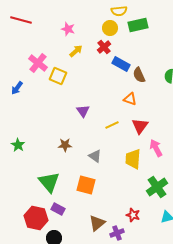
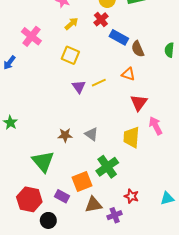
yellow square: (58, 76) -> (70, 55), moved
yellow line: (112, 125) -> (99, 83), moved
brown star: (65, 145) -> (65, 135), moved
orange square: (86, 185) -> (82, 181), moved, turned -36
green cross: (157, 187) -> (107, 167), moved
purple rectangle: (58, 209) -> (62, 196), moved
brown triangle: (97, 223) -> (94, 205), turned 30

